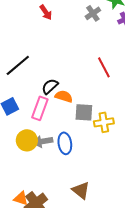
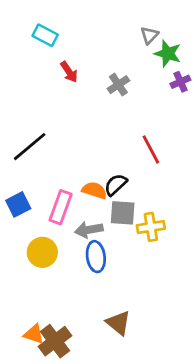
gray cross: (93, 13) -> (118, 85), moved
black semicircle: (50, 86) -> (116, 185), moved
gray arrow: (43, 141) -> (89, 230), moved

